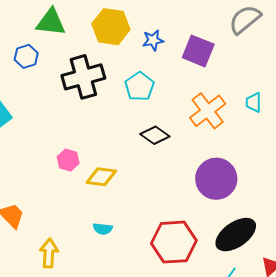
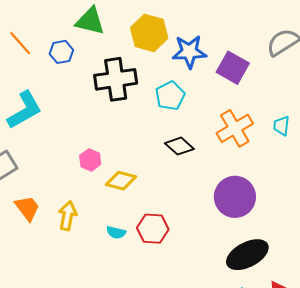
blue star: (153, 40) -> (189, 52), size x1.6
red hexagon: (174, 242) -> (153, 229), moved, size x0.7
yellow arrow: (49, 253) -> (68, 216), moved

